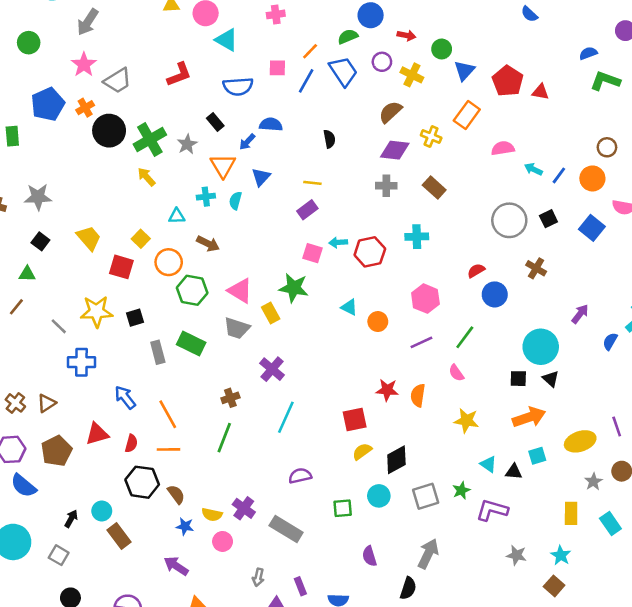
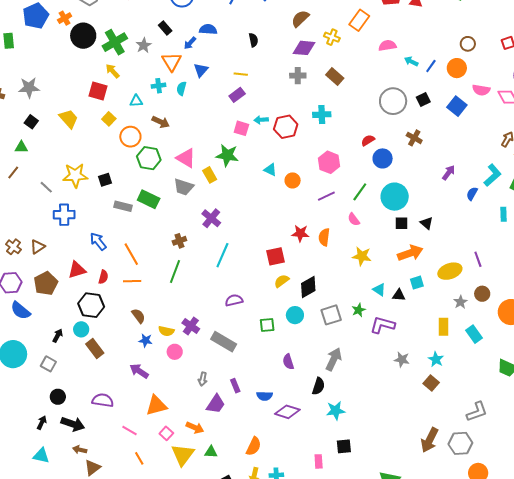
red square: (121, 267) -> (98, 91), moved
cyan circle: (541, 347) -> (395, 197), moved
gray rectangle: (158, 352) -> (123, 206), turned -60
black hexagon: (142, 482) -> (91, 305), moved

